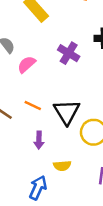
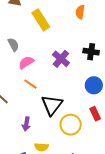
orange line: (33, 105) -> (30, 84), moved

